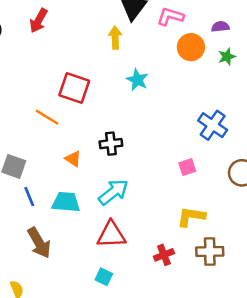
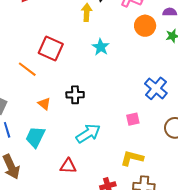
cyan arrow: (113, 192) -> (88, 133), moved
cyan trapezoid: (66, 202) -> (35, 137), turned -75
red triangle: (111, 235) -> (68, 166), size x0.7

